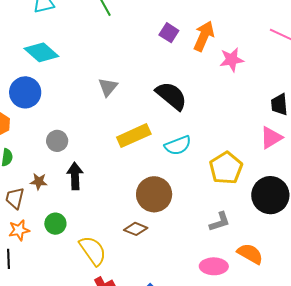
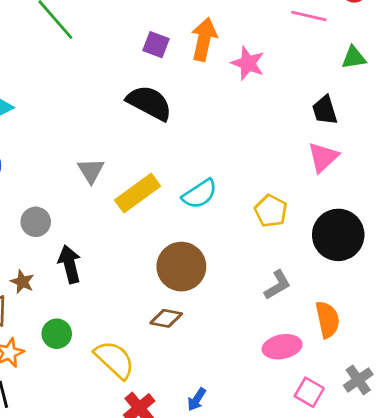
pink star: (232, 60) -> (248, 63), turned -30
gray triangle: (108, 87) -> (91, 171), moved
black semicircle: (171, 96) -> (149, 103), moved
yellow pentagon: (226, 168) -> (271, 211), size x0.7
brown star: (39, 182) -> (22, 282), turned 30
orange semicircle: (250, 254) -> (327, 320), turned 60

